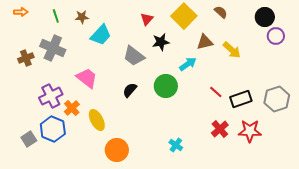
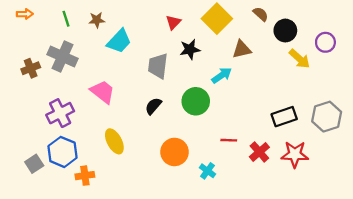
black circle: (265, 17) -> (285, 31), moved
yellow arrow: (232, 50) -> (299, 59), moved
gray trapezoid: (134, 56) -> (158, 66), turned 60
red line: (216, 92) -> (229, 140), moved, turned -40
orange cross: (72, 108) -> (85, 176), moved, turned 35
orange circle: (117, 150) -> (175, 152), moved

